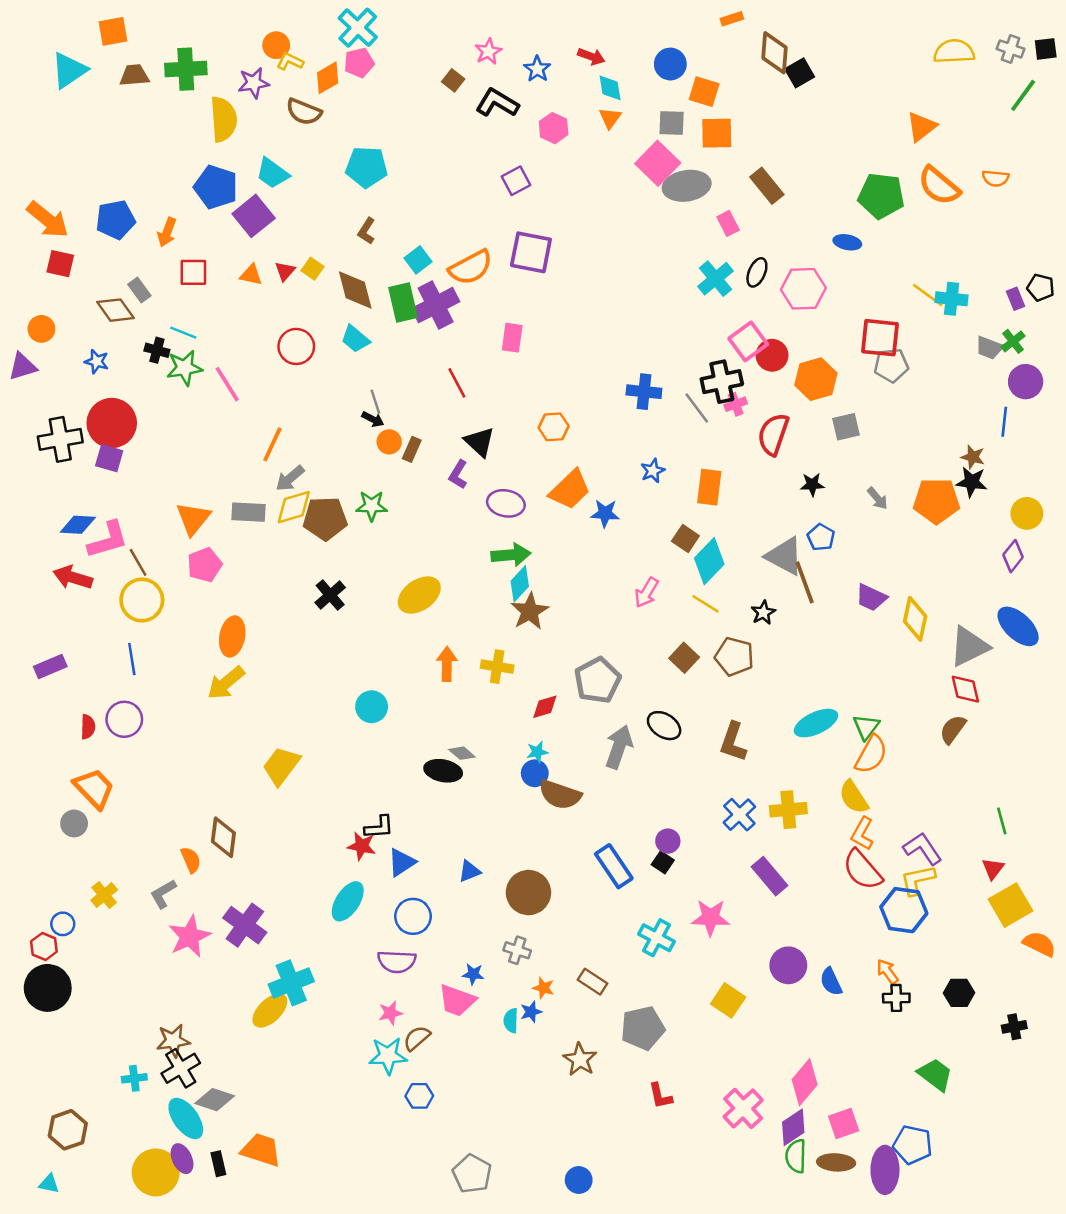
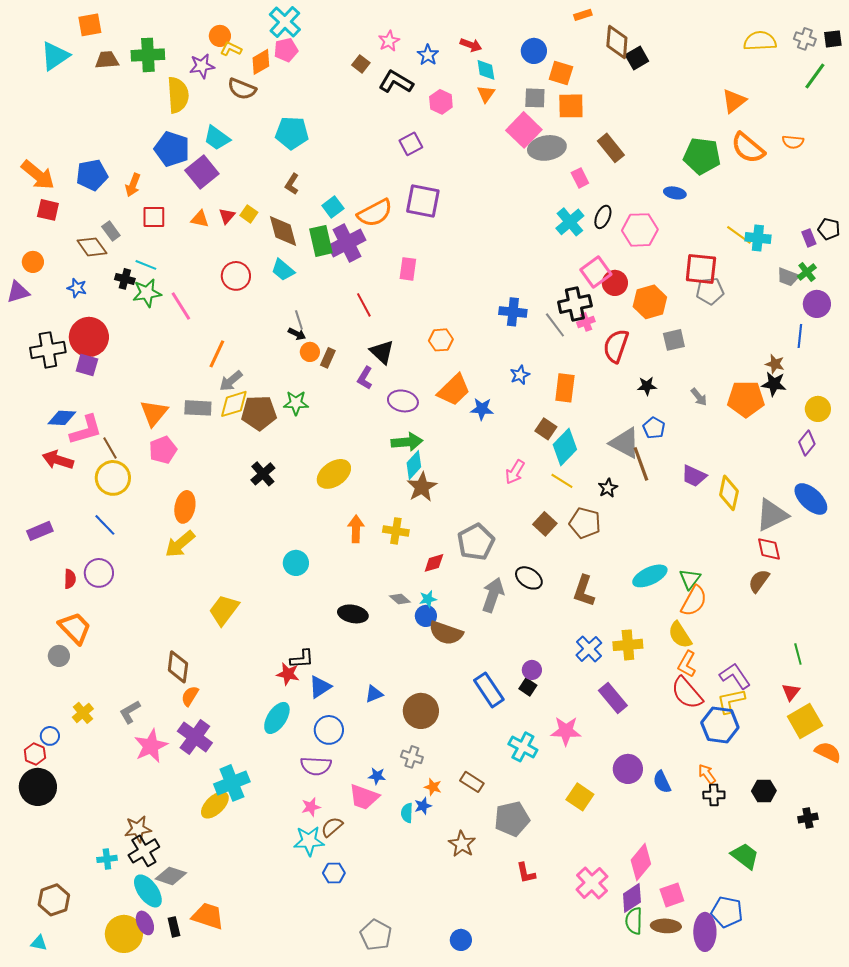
blue line: (132, 659) -> (105, 525), turned -35
gray diamond: (462, 753) -> (400, 599), moved
orange semicircle: (191, 860) -> (190, 696), moved, turned -125

